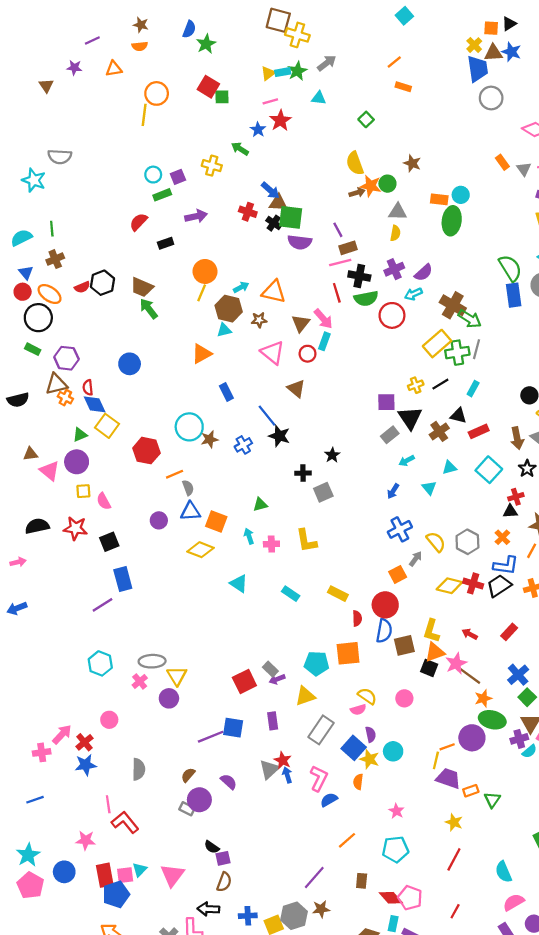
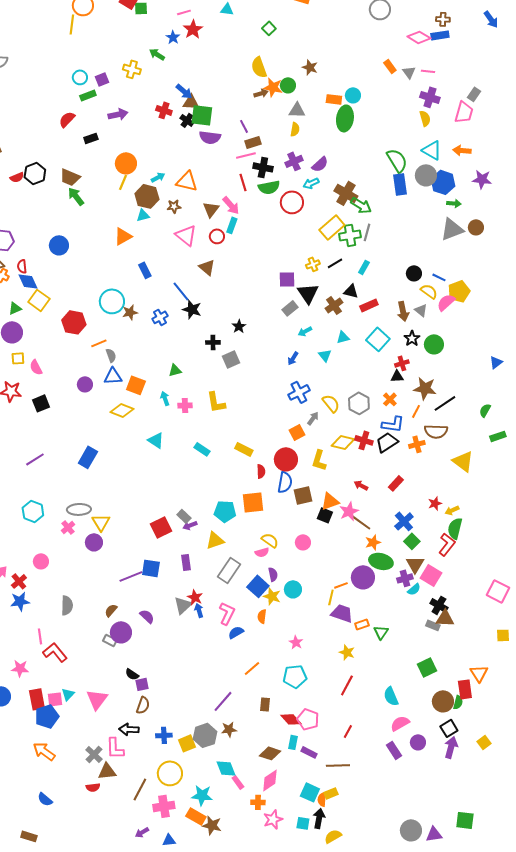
blue rectangle: (123, 579) -> (88, 457), moved, turned 45
yellow L-shape: (431, 631) -> (319, 460), moved

